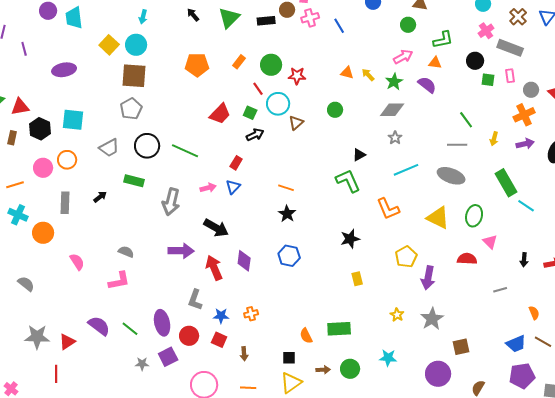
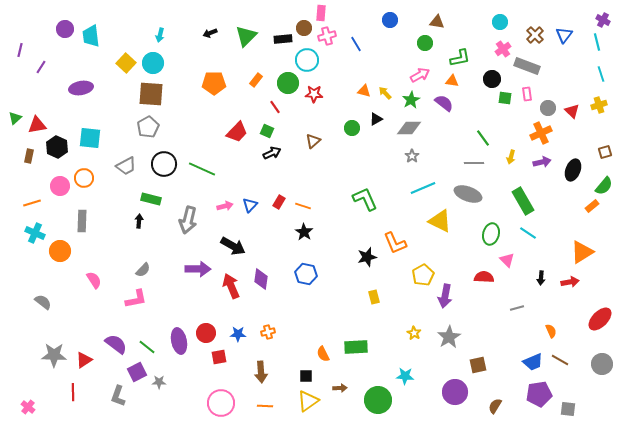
black arrow: (193, 15) -> (210, 33), turned -72
purple line: (24, 49) -> (41, 67), turned 48
cyan circle: (278, 104) -> (307, 60), moved
black triangle: (359, 155) -> (376, 119), moved
red rectangle: (236, 163) -> (279, 202), moved
black arrow: (100, 197) -> (139, 221), moved, turned -48
cyan line: (526, 206) -> (528, 233), moved
orange L-shape: (388, 209) -> (395, 243), moved
yellow triangle: (438, 218) -> (440, 221), moved
gray semicircle: (126, 252) -> (143, 270), turned 112
gray L-shape: (195, 300) -> (118, 396), moved
red circle: (189, 336) -> (206, 333), moved
red square: (219, 340) -> (219, 357), moved, turned -35
brown arrow: (244, 354) -> (261, 372), size x1.5
purple square: (168, 357) -> (137, 372), moved
green circle: (350, 369) -> (378, 400), moved, size x1.4

